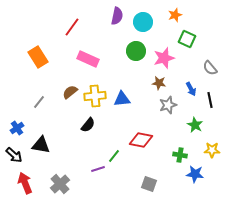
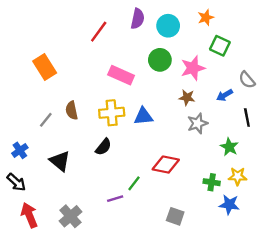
red line: (72, 27) -> (99, 32), moved
pink rectangle: (88, 59) -> (121, 75), moved
blue arrow: (191, 89) -> (225, 95), moved, turned 88
brown semicircle: (70, 92) -> (72, 110), moved, turned -63
black triangle: (41, 145) -> (60, 161), moved, turned 30
yellow star: (212, 150) -> (238, 176), moved

